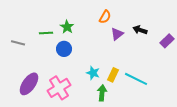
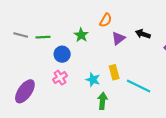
green star: (67, 27) -> (81, 35), moved
gray line: (18, 43) -> (21, 35), moved
yellow rectangle: (113, 75) -> (114, 72), moved, turned -40
pink cross: (59, 88) -> (60, 78), moved, size x0.6

